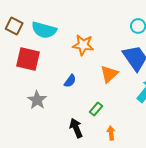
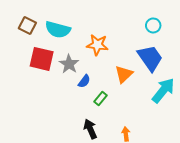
gray star: (37, 100) -> (69, 64), moved
green rectangle: (96, 109) -> (100, 99), moved

